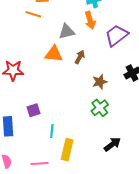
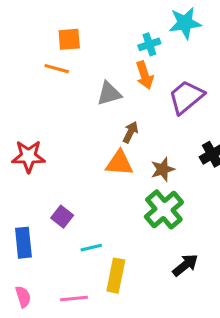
orange triangle: (54, 54) -> (119, 163), moved
green cross: (100, 108) -> (164, 209), size x1.4
purple square: (34, 110) -> (62, 217), turned -32
cyan line: (52, 131) -> (91, 248), turned 72

